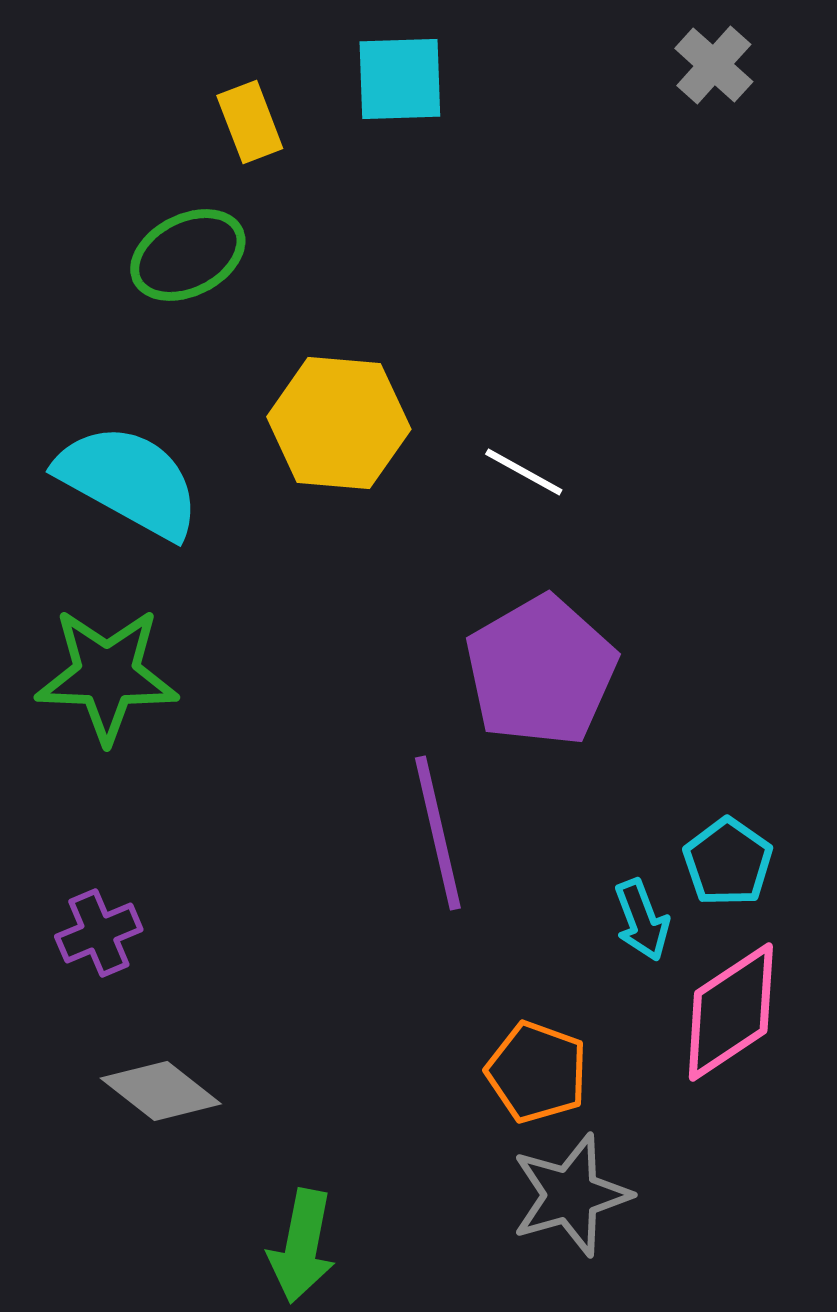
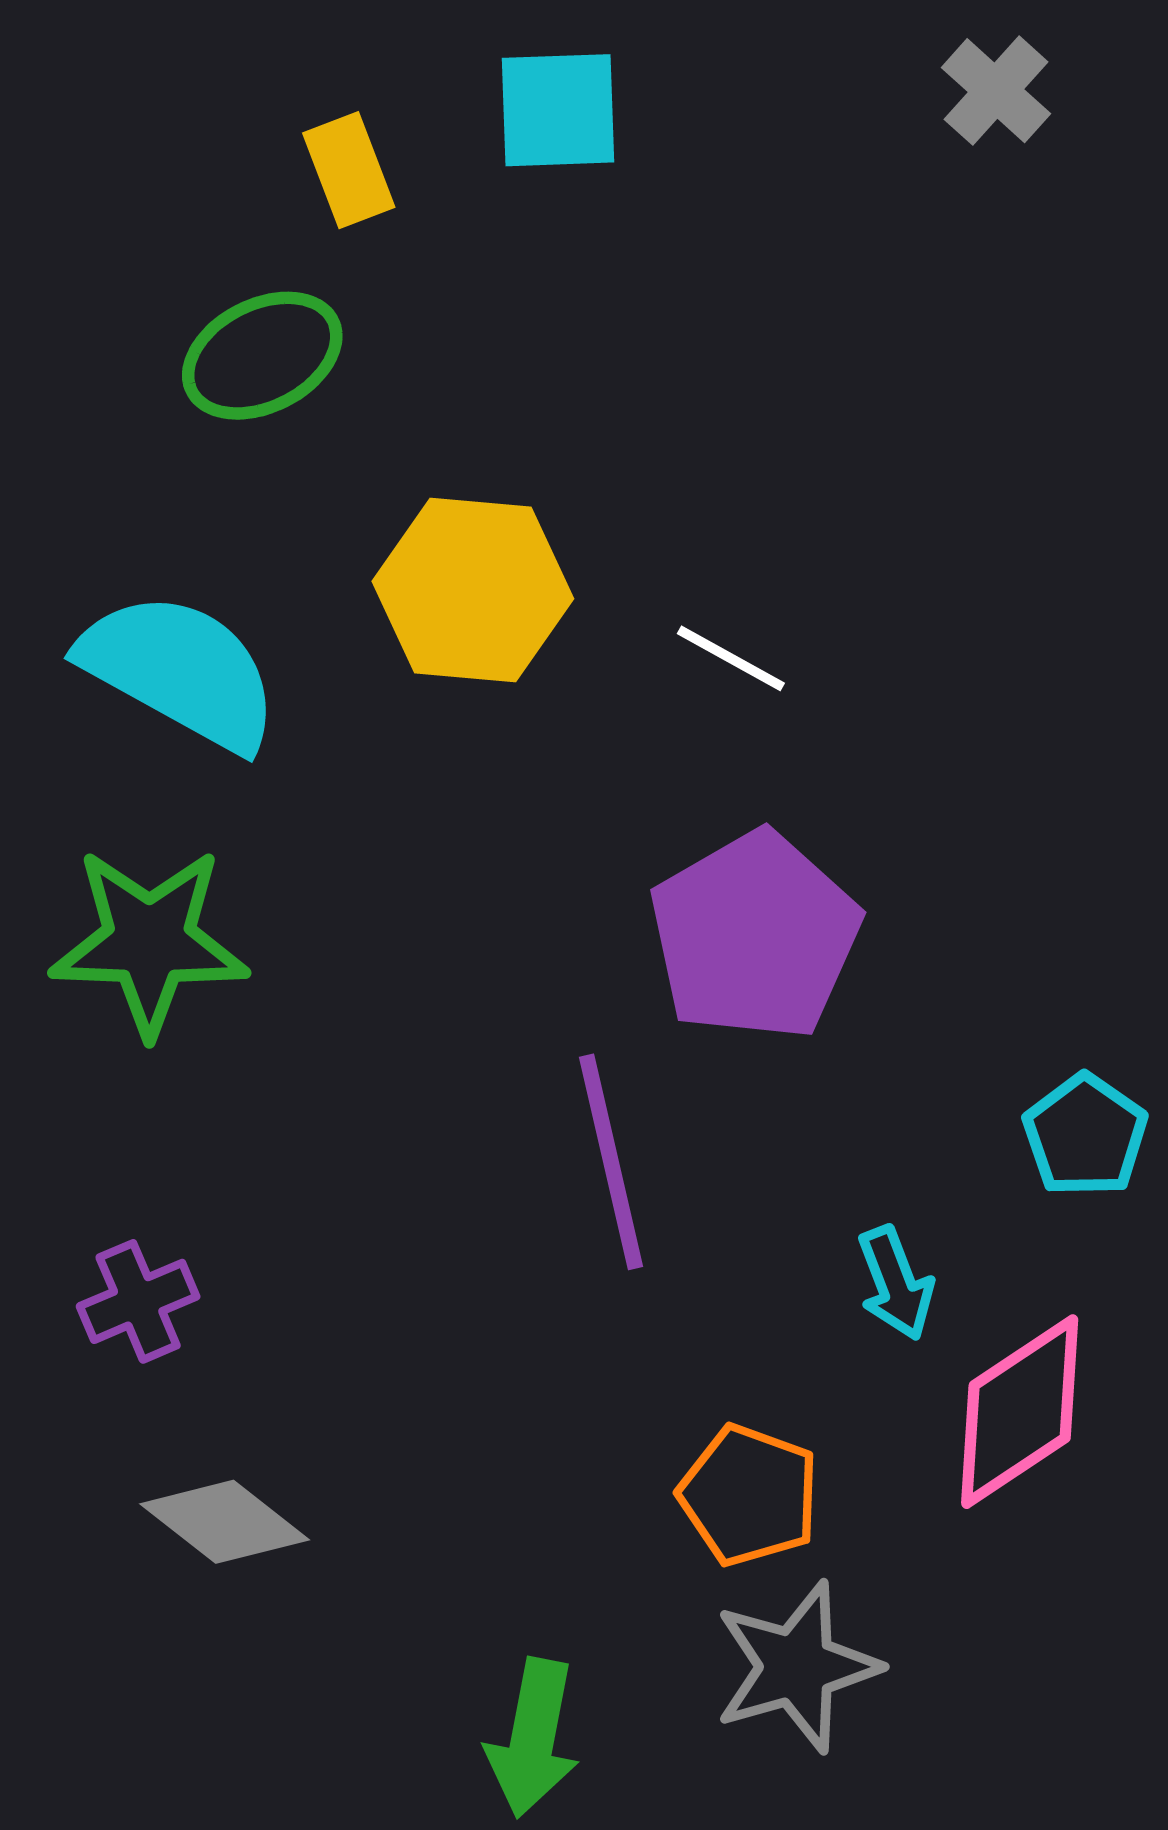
cyan pentagon: (728, 862) -> (1085, 1135), moved
green arrow: (302, 1246) -> (533, 1738), moved

